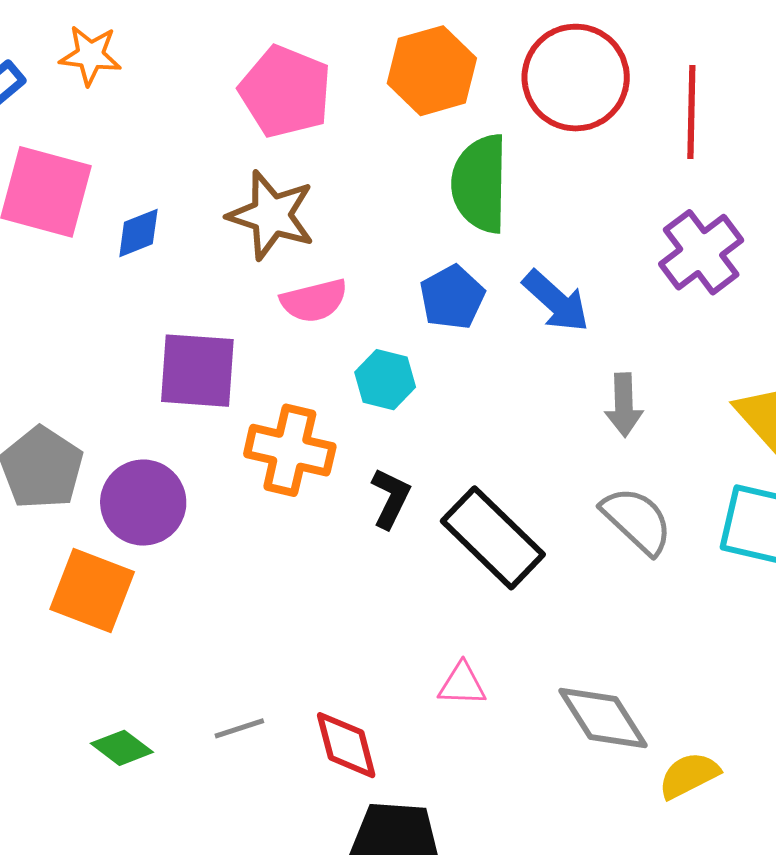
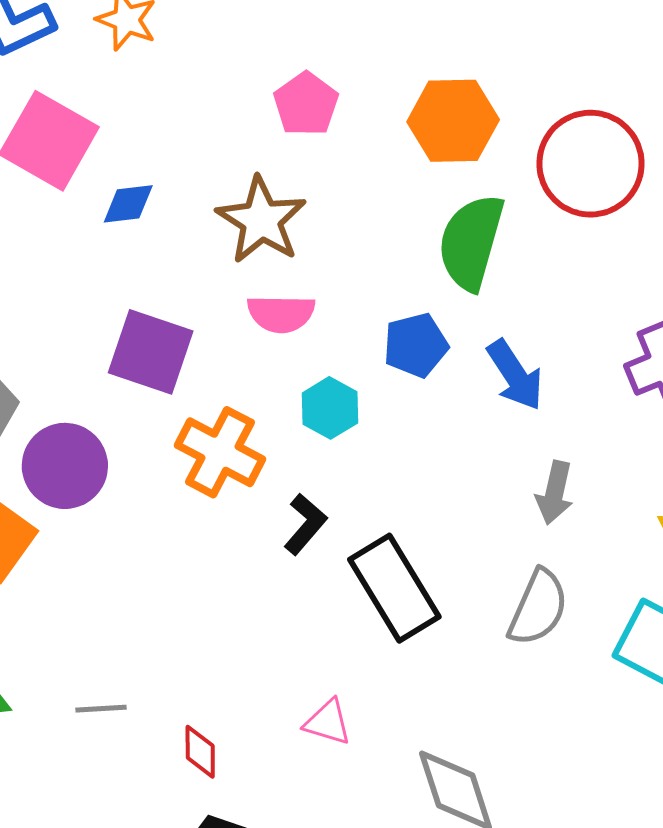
pink pentagon: (285, 92) -> (306, 104), size x0.7
gray semicircle: (637, 520) -> (538, 608), turned 56
red diamond: (346, 745) -> (200, 752), size x0.7

